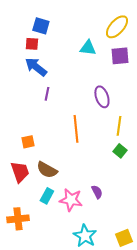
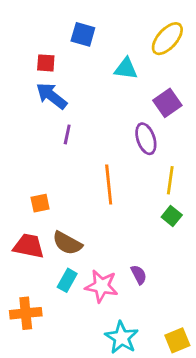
blue square: (41, 26) -> (83, 34), moved
purple square: (120, 56) -> (167, 103), moved, turned -30
red trapezoid: (20, 172) -> (29, 246), turned -60

